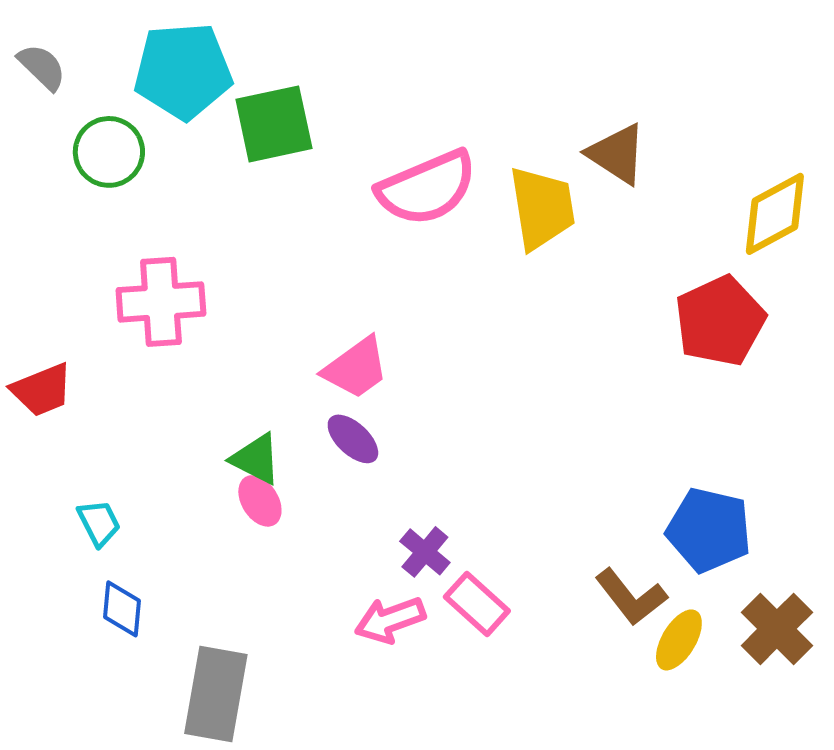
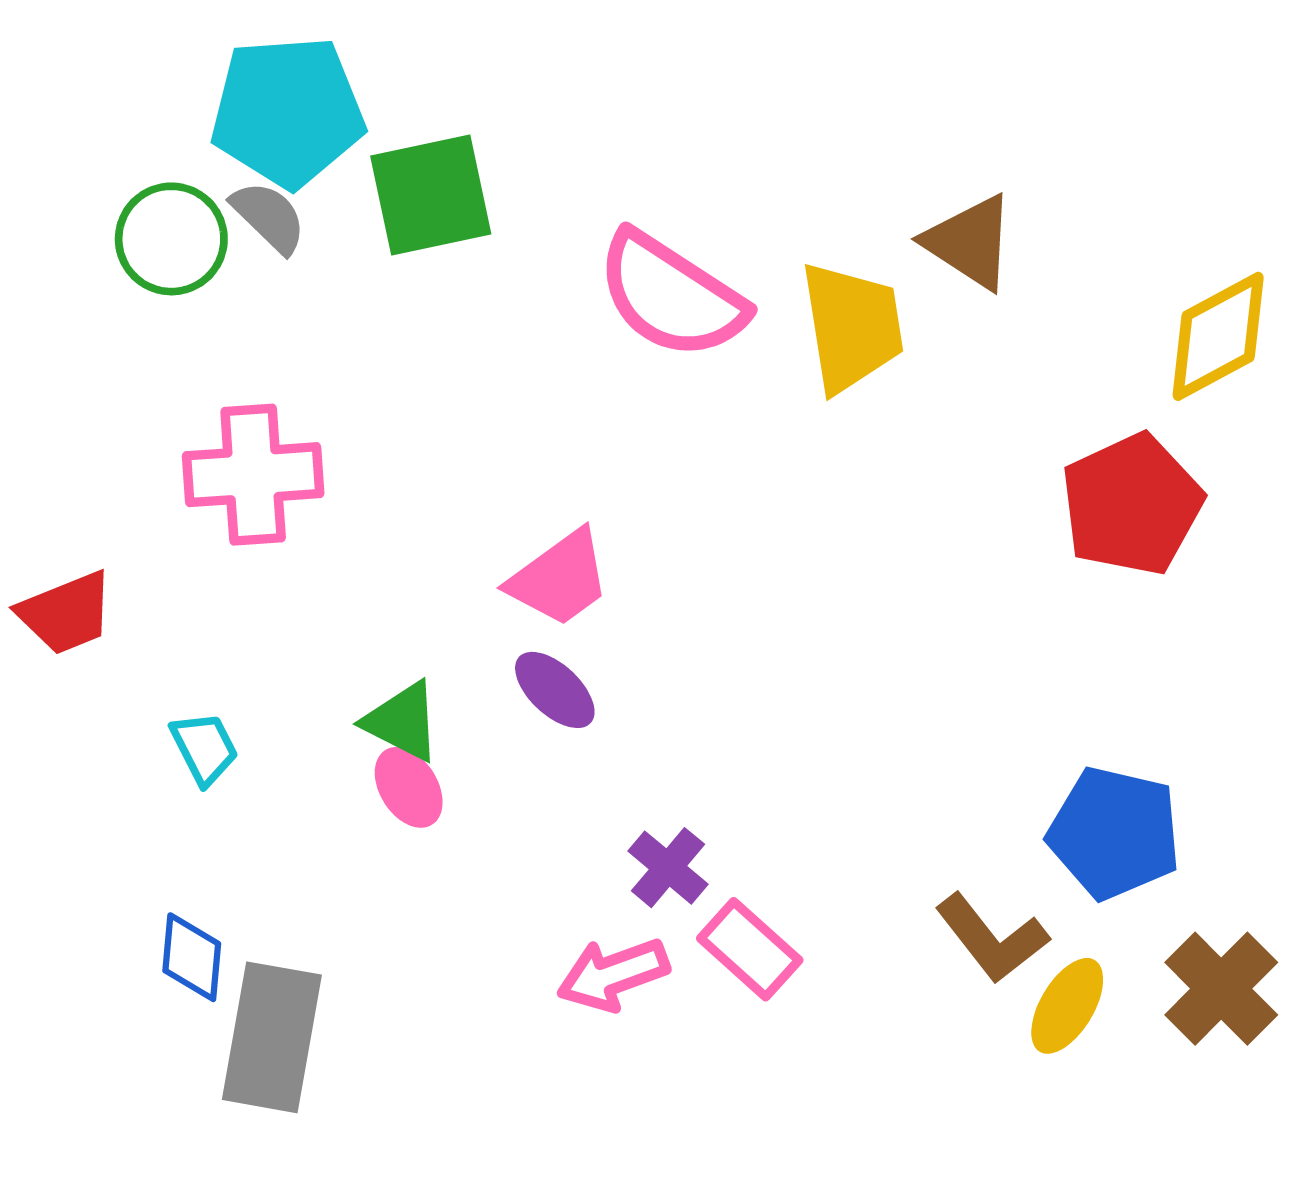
gray semicircle: (42, 67) -> (269, 217), moved
pink semicircle: (427, 188) -> (671, 295), turned 56
cyan trapezoid: (99, 523) -> (204, 748), moved
gray rectangle: (216, 694) -> (272, 1037), moved

